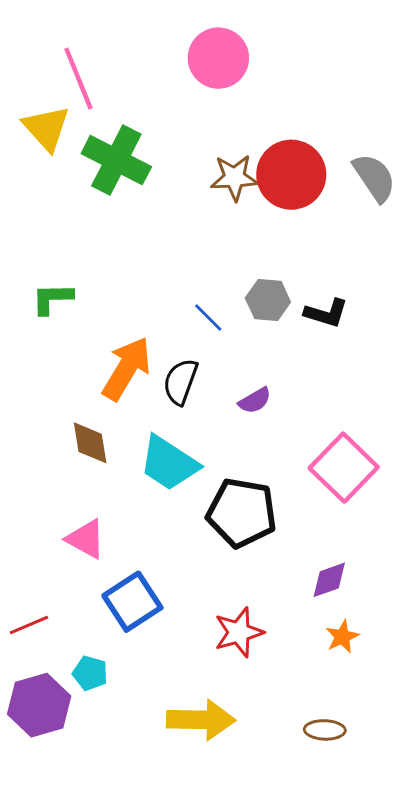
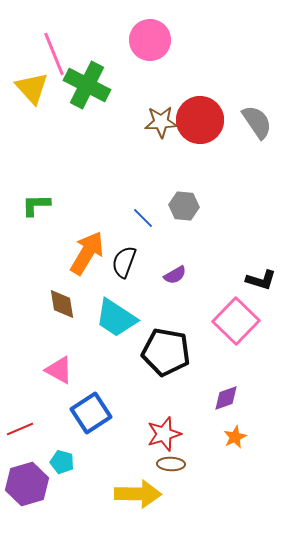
green cross: (116, 160) -> (87, 85), moved
black L-shape: (326, 313) -> (261, 280), moved
brown ellipse: (325, 730) -> (171, 464), moved

